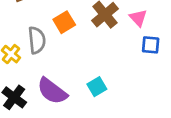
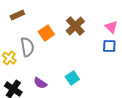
pink triangle: (138, 18) -> (111, 27), moved
purple semicircle: (52, 91) -> (40, 83), size x0.6

